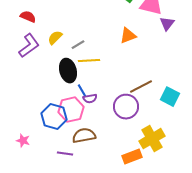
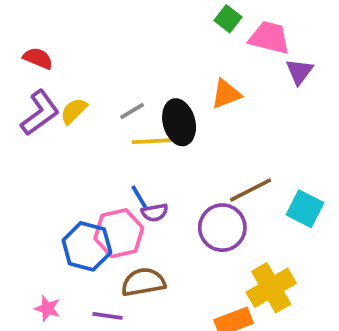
yellow semicircle: (55, 38) -> (74, 111), moved
black ellipse: (68, 71) -> (179, 122), moved
pink star: (23, 141) -> (47, 308), moved

